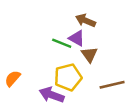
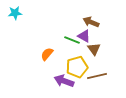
orange semicircle: (13, 78) -> (47, 54), moved
brown line: (112, 85) -> (97, 76), moved

